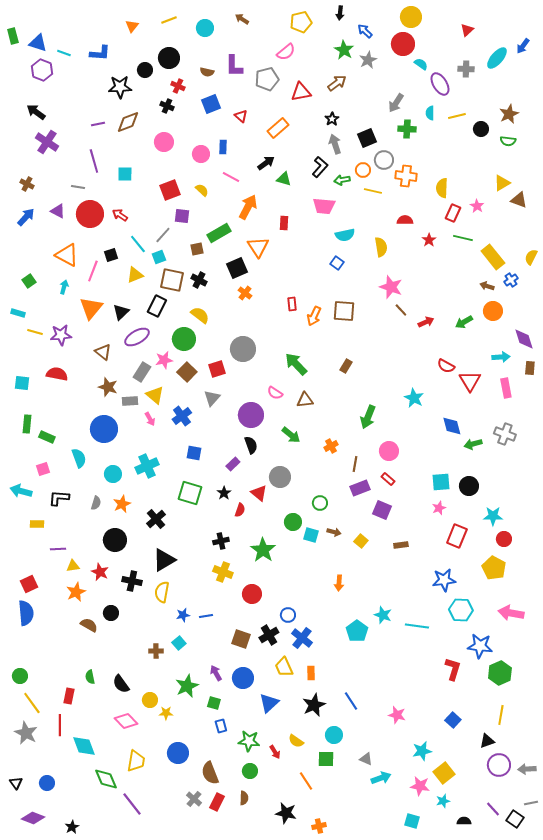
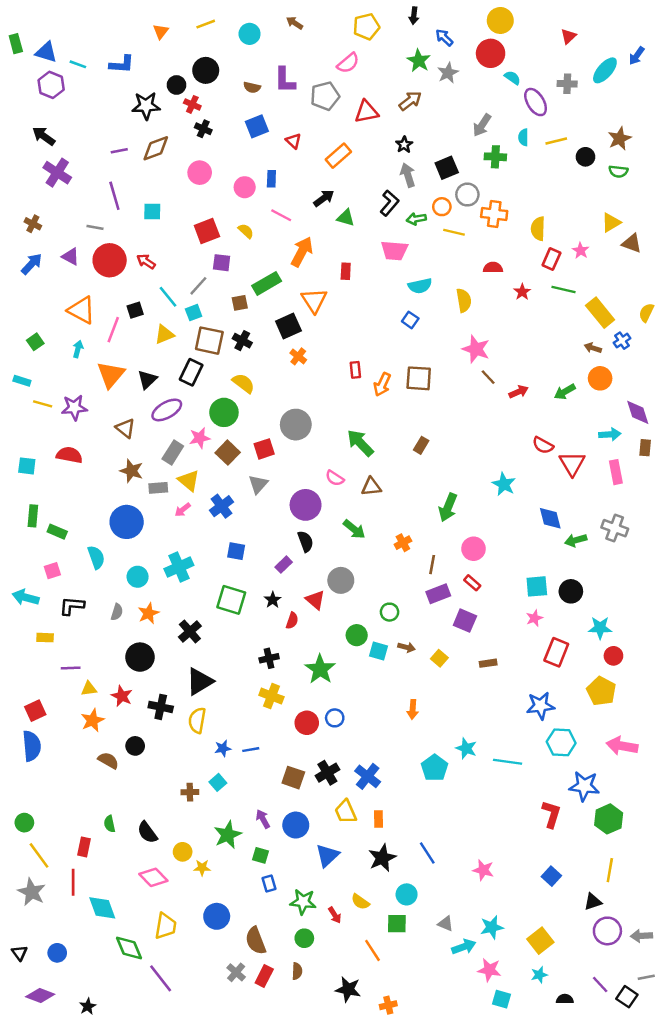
red cross: (178, 86) -> (192, 104), moved
pink arrow: (150, 419) -> (183, 510), turned 80
blue circle: (288, 615) -> (335, 718), moved
cyan star: (422, 751) -> (492, 927), moved
pink star: (420, 786) -> (489, 970), moved

